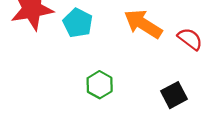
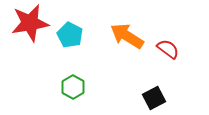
green hexagon: (100, 85) -> (73, 87), moved

